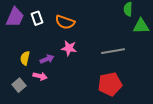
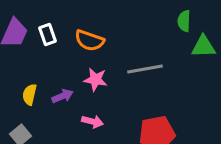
gray line: (113, 51) -> (145, 69), moved
pink arrow: (40, 76) -> (92, 122), moved

